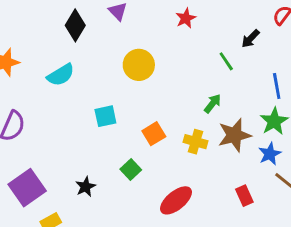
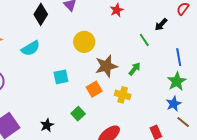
brown star: (234, 135) -> (106, 66), moved

